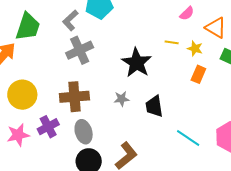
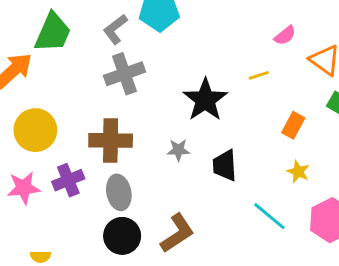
yellow line: (172, 42) -> (259, 75), turned -32
yellow star: (195, 49) -> (298, 172), moved

